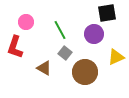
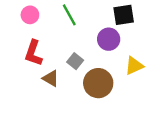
pink circle: (26, 22) -> (30, 15), moved
green line: (60, 30) -> (69, 15), moved
red L-shape: (15, 47) -> (33, 53), moved

